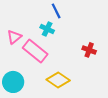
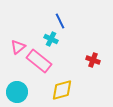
yellow diamond: (58, 80) -> (62, 90), turned -50

